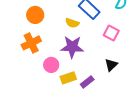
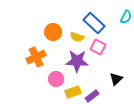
orange circle: (35, 15) -> (53, 32), moved
pink square: (111, 33) -> (98, 47), moved

